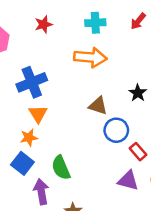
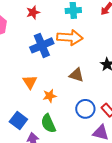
blue cross: (32, 82) -> (42, 45), moved
blue circle: (116, 130) -> (85, 109), moved
orange star: (29, 138) -> (50, 96), moved

